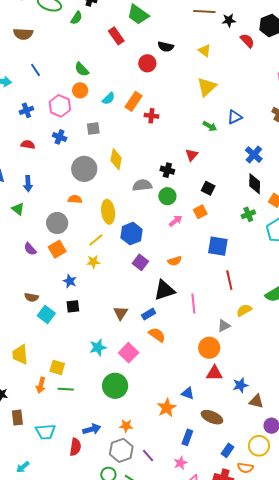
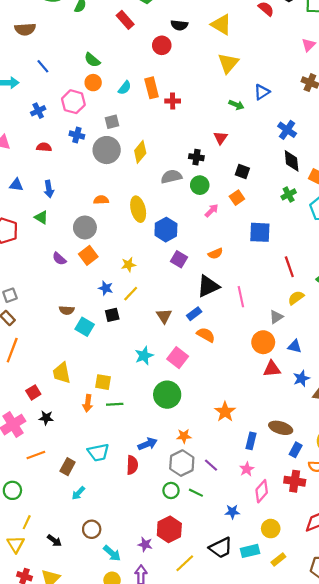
yellow triangle: (204, 51) -> (221, 25), size x1.5
orange rectangle: (133, 101) -> (152, 88), turned -42
yellow diamond: (116, 159) -> (140, 152), turned 35
gray circle: (84, 169) -> (107, 150), moved
yellow line: (96, 240) -> (131, 294), moved
red line: (229, 280) -> (289, 267), moved
blue triangle: (188, 393) -> (295, 346), moved
brown ellipse: (212, 417) -> (281, 428), moved
brown rectangle: (17, 418) -> (68, 467), moved, turned 42

